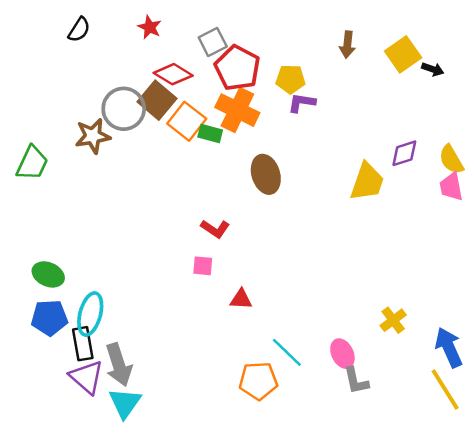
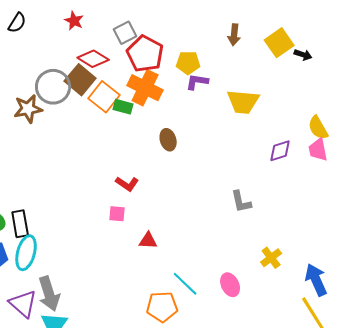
purple diamond: (404, 153) -> (280, 151), moved
brown ellipse: (266, 174) -> (168, 140), size x0.7
yellow trapezoid: (367, 182) -> (243, 102), moved, turned 76
black rectangle: (83, 344) -> (20, 224), moved
gray L-shape: (356, 381) -> (241, 202), moved

